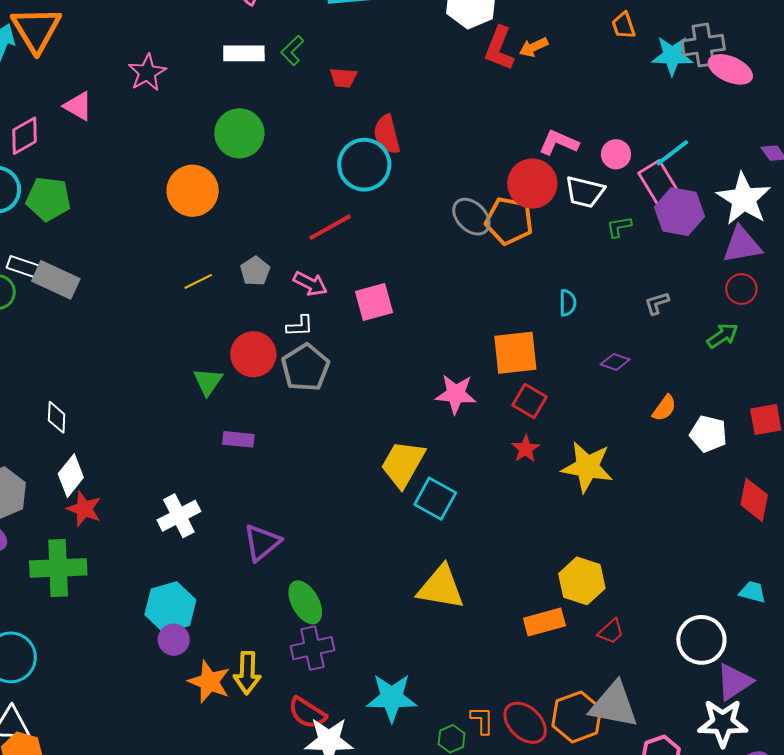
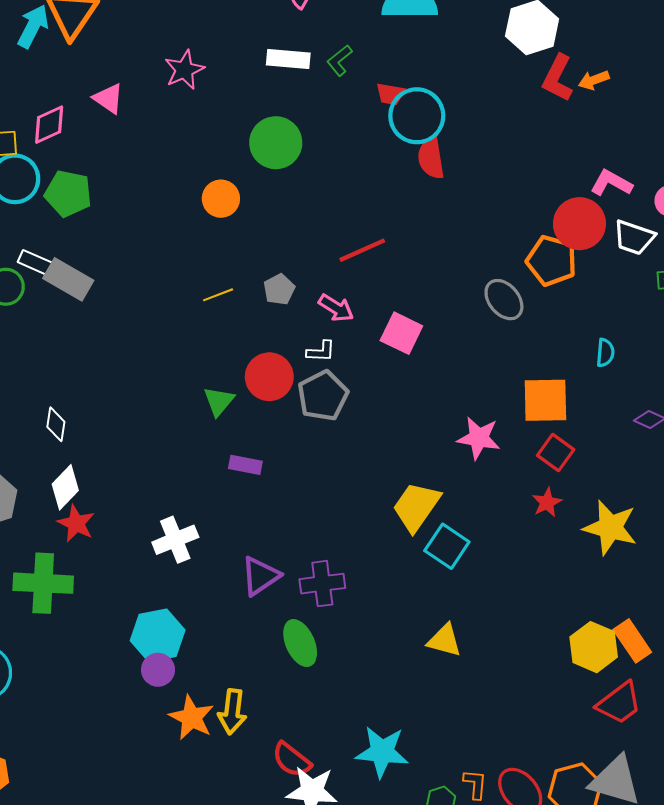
cyan circle: (364, 165) -> (417, 116), moved
orange circle: (193, 191) -> (221, 199), size x0.7
gray ellipse: (471, 217) -> (504, 300), moved
pink square: (374, 302) -> (401, 333), turned 36
yellow triangle: (441, 587) -> (444, 640), size x0.7
orange rectangle: (544, 622) -> (632, 641), moved, turned 66
red trapezoid: (611, 631) -> (619, 703), size x1.6
purple cross: (312, 648) -> (322, 584), moved

